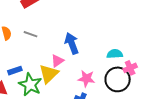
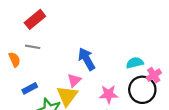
gray line: (31, 34) -> (33, 47), moved
blue rectangle: (15, 71) -> (30, 88), moved

